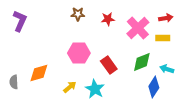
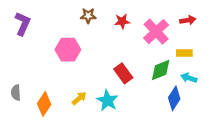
yellow rectangle: (163, 38) -> (184, 53), moved
pink hexagon: (79, 53) -> (68, 50), moved
orange diamond: (39, 73) -> (44, 104), moved, turned -40

